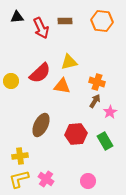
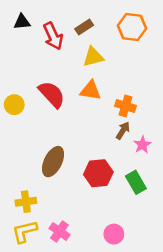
brown rectangle: (65, 21) -> (84, 27), turned -32
yellow triangle: (69, 62) -> (93, 57), moved
red semicircle: (40, 73) -> (52, 94), turned -90
orange triangle: (62, 86) -> (91, 90), moved

